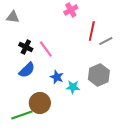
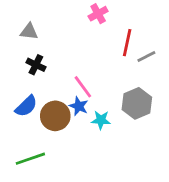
gray triangle: (13, 17) -> (29, 32), moved
pink line: (46, 49) -> (83, 87), moved
blue semicircle: (27, 70) -> (26, 106), moved
brown circle: (40, 103) -> (55, 116), moved

